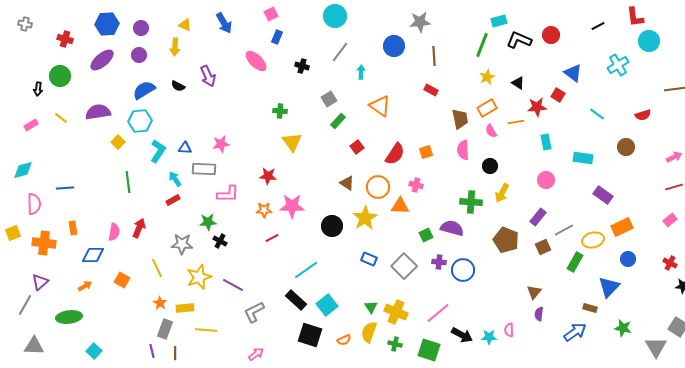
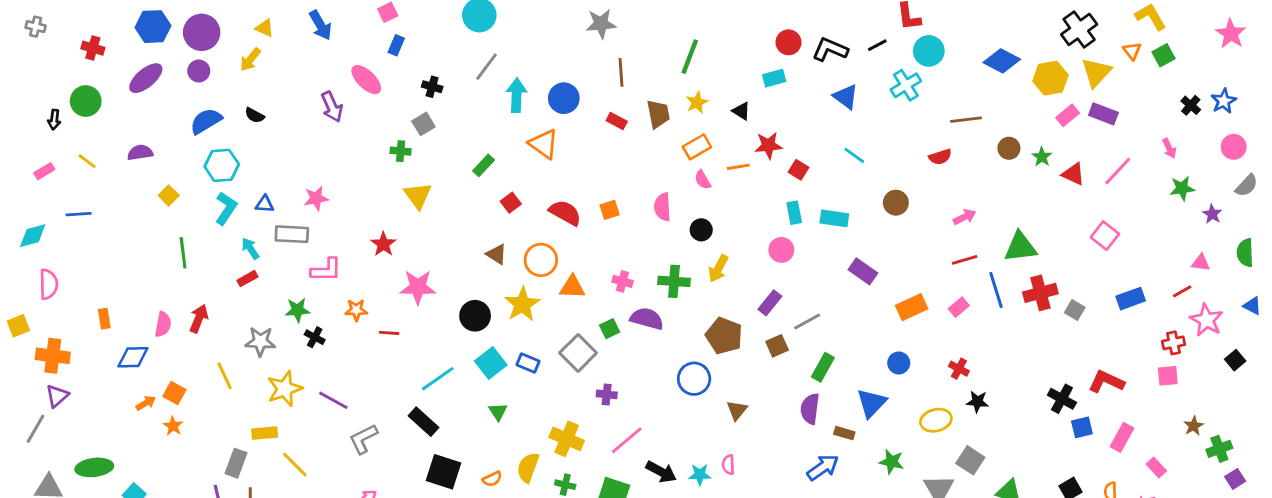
cyan rectangle: (499, 21) -> (774, 78), moved
black line: (598, 26) -> (877, 45), moved
purple circle: (141, 28) -> (202, 32), size x1.6
black L-shape: (519, 40) -> (830, 49), moved
blue circle: (394, 46) -> (564, 98), moved
yellow arrow: (175, 47) -> (250, 60), turned 36
cyan cross: (618, 65) -> (906, 85), moved
cyan arrow: (361, 72) -> (517, 95), size x1.6
blue triangle: (573, 73) -> (846, 97), moved
purple arrow: (208, 76) -> (332, 107), moved
red square: (558, 95) -> (799, 170), moved
gray square: (329, 99) -> (423, 124), moved
purple semicircle: (98, 112) -> (140, 153), size x0.7
red semicircle: (643, 115) -> (940, 157), moved
brown trapezoid: (460, 119) -> (658, 114), moved
cyan hexagon: (140, 121) -> (222, 165), moved
cyan rectangle: (546, 142) -> (794, 213), moved
red semicircle: (395, 154) -> (565, 213), turned -95
red star: (268, 176) -> (383, 244), turned 30
pink cross: (416, 185) -> (622, 281), moved
blue line: (65, 188) -> (79, 214), moved
orange star: (264, 210) -> (356, 310), moved
orange rectangle: (622, 227) -> (912, 307), moved
red line: (272, 238) -> (389, 333), turned 32
yellow ellipse: (593, 240) -> (936, 420), moved
orange cross: (44, 243) -> (53, 356), moved
purple cross: (439, 262) -> (607, 394), moved
gray square: (404, 266) -> (578, 353), moved
blue circle: (463, 270) -> (694, 379), moved
orange arrow: (85, 286) -> (146, 403), moved
brown triangle: (534, 292) -> (737, 410), moved
orange star: (160, 303) -> (173, 426), moved
cyan square: (327, 305) -> (491, 363), moved
green triangle: (371, 307) -> (498, 412), moved
purple semicircle: (539, 314) -> (810, 409), moved, size x1.5
green ellipse: (69, 317) -> (94, 467), moved
yellow line: (206, 330) -> (295, 465), turned 40

